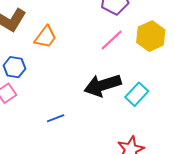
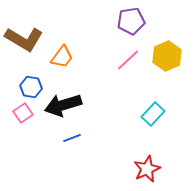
black arrow: (103, 85) -> (63, 105), moved

